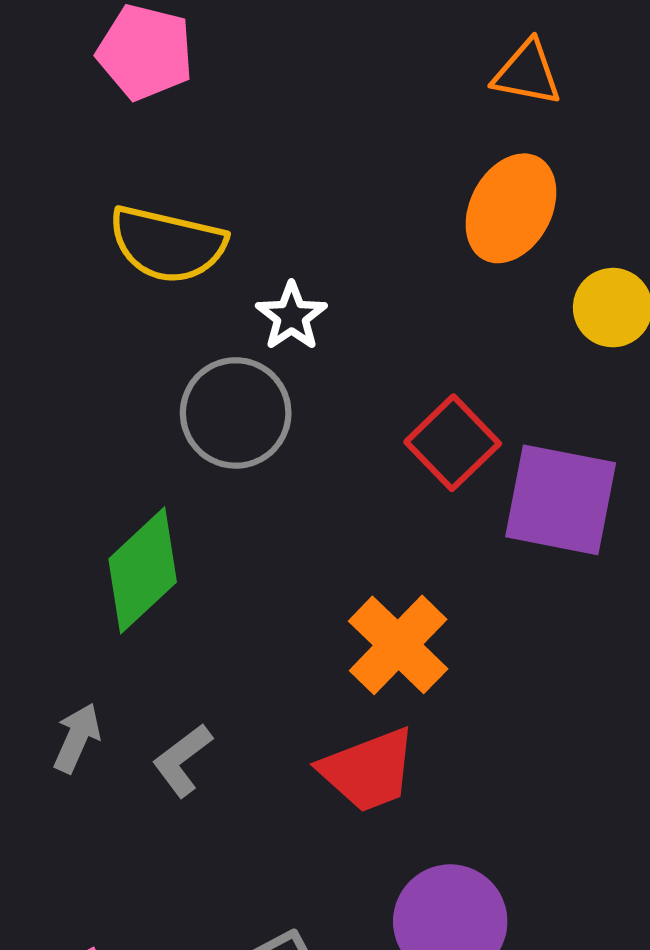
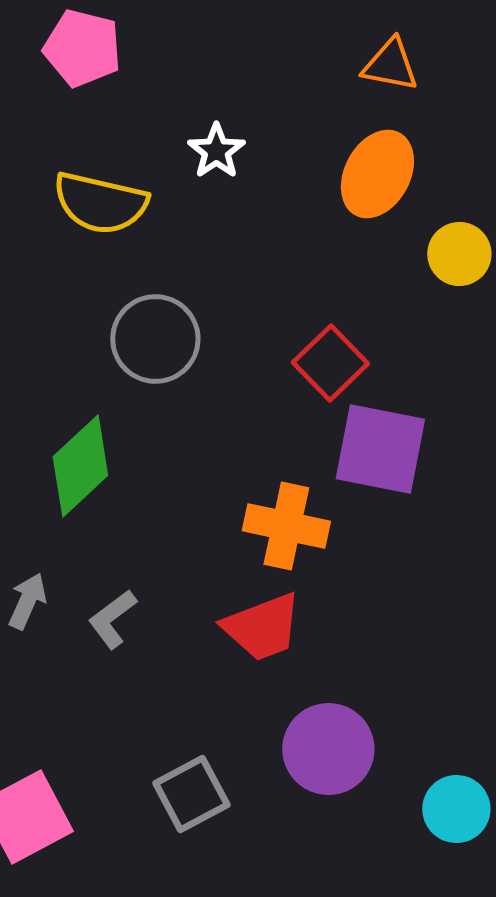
white star: (291, 316) -> (216, 151), moved
purple square: (561, 500) -> (380, 449), moved
orange cross: (398, 645) -> (286, 526), turned -32

